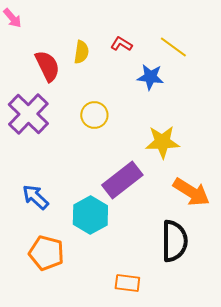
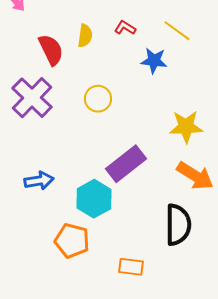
yellow star: (162, 142) -> (186, 127), moved
blue arrow: (35, 197) -> (39, 181), turned 128
orange pentagon: (46, 253) -> (72, 241), moved

